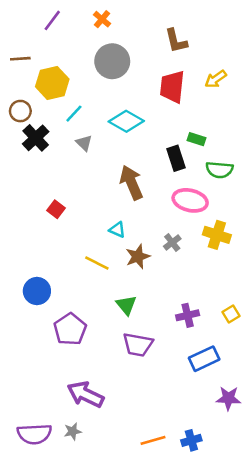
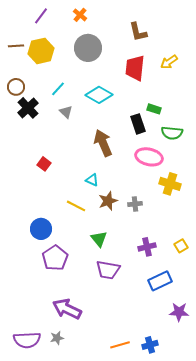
yellow hexagon: (52, 83) -> (41, 51), moved
gray cross: (172, 243) -> (135, 204), moved, turned 32
blue circle: (37, 291) -> (41, 229), moved

